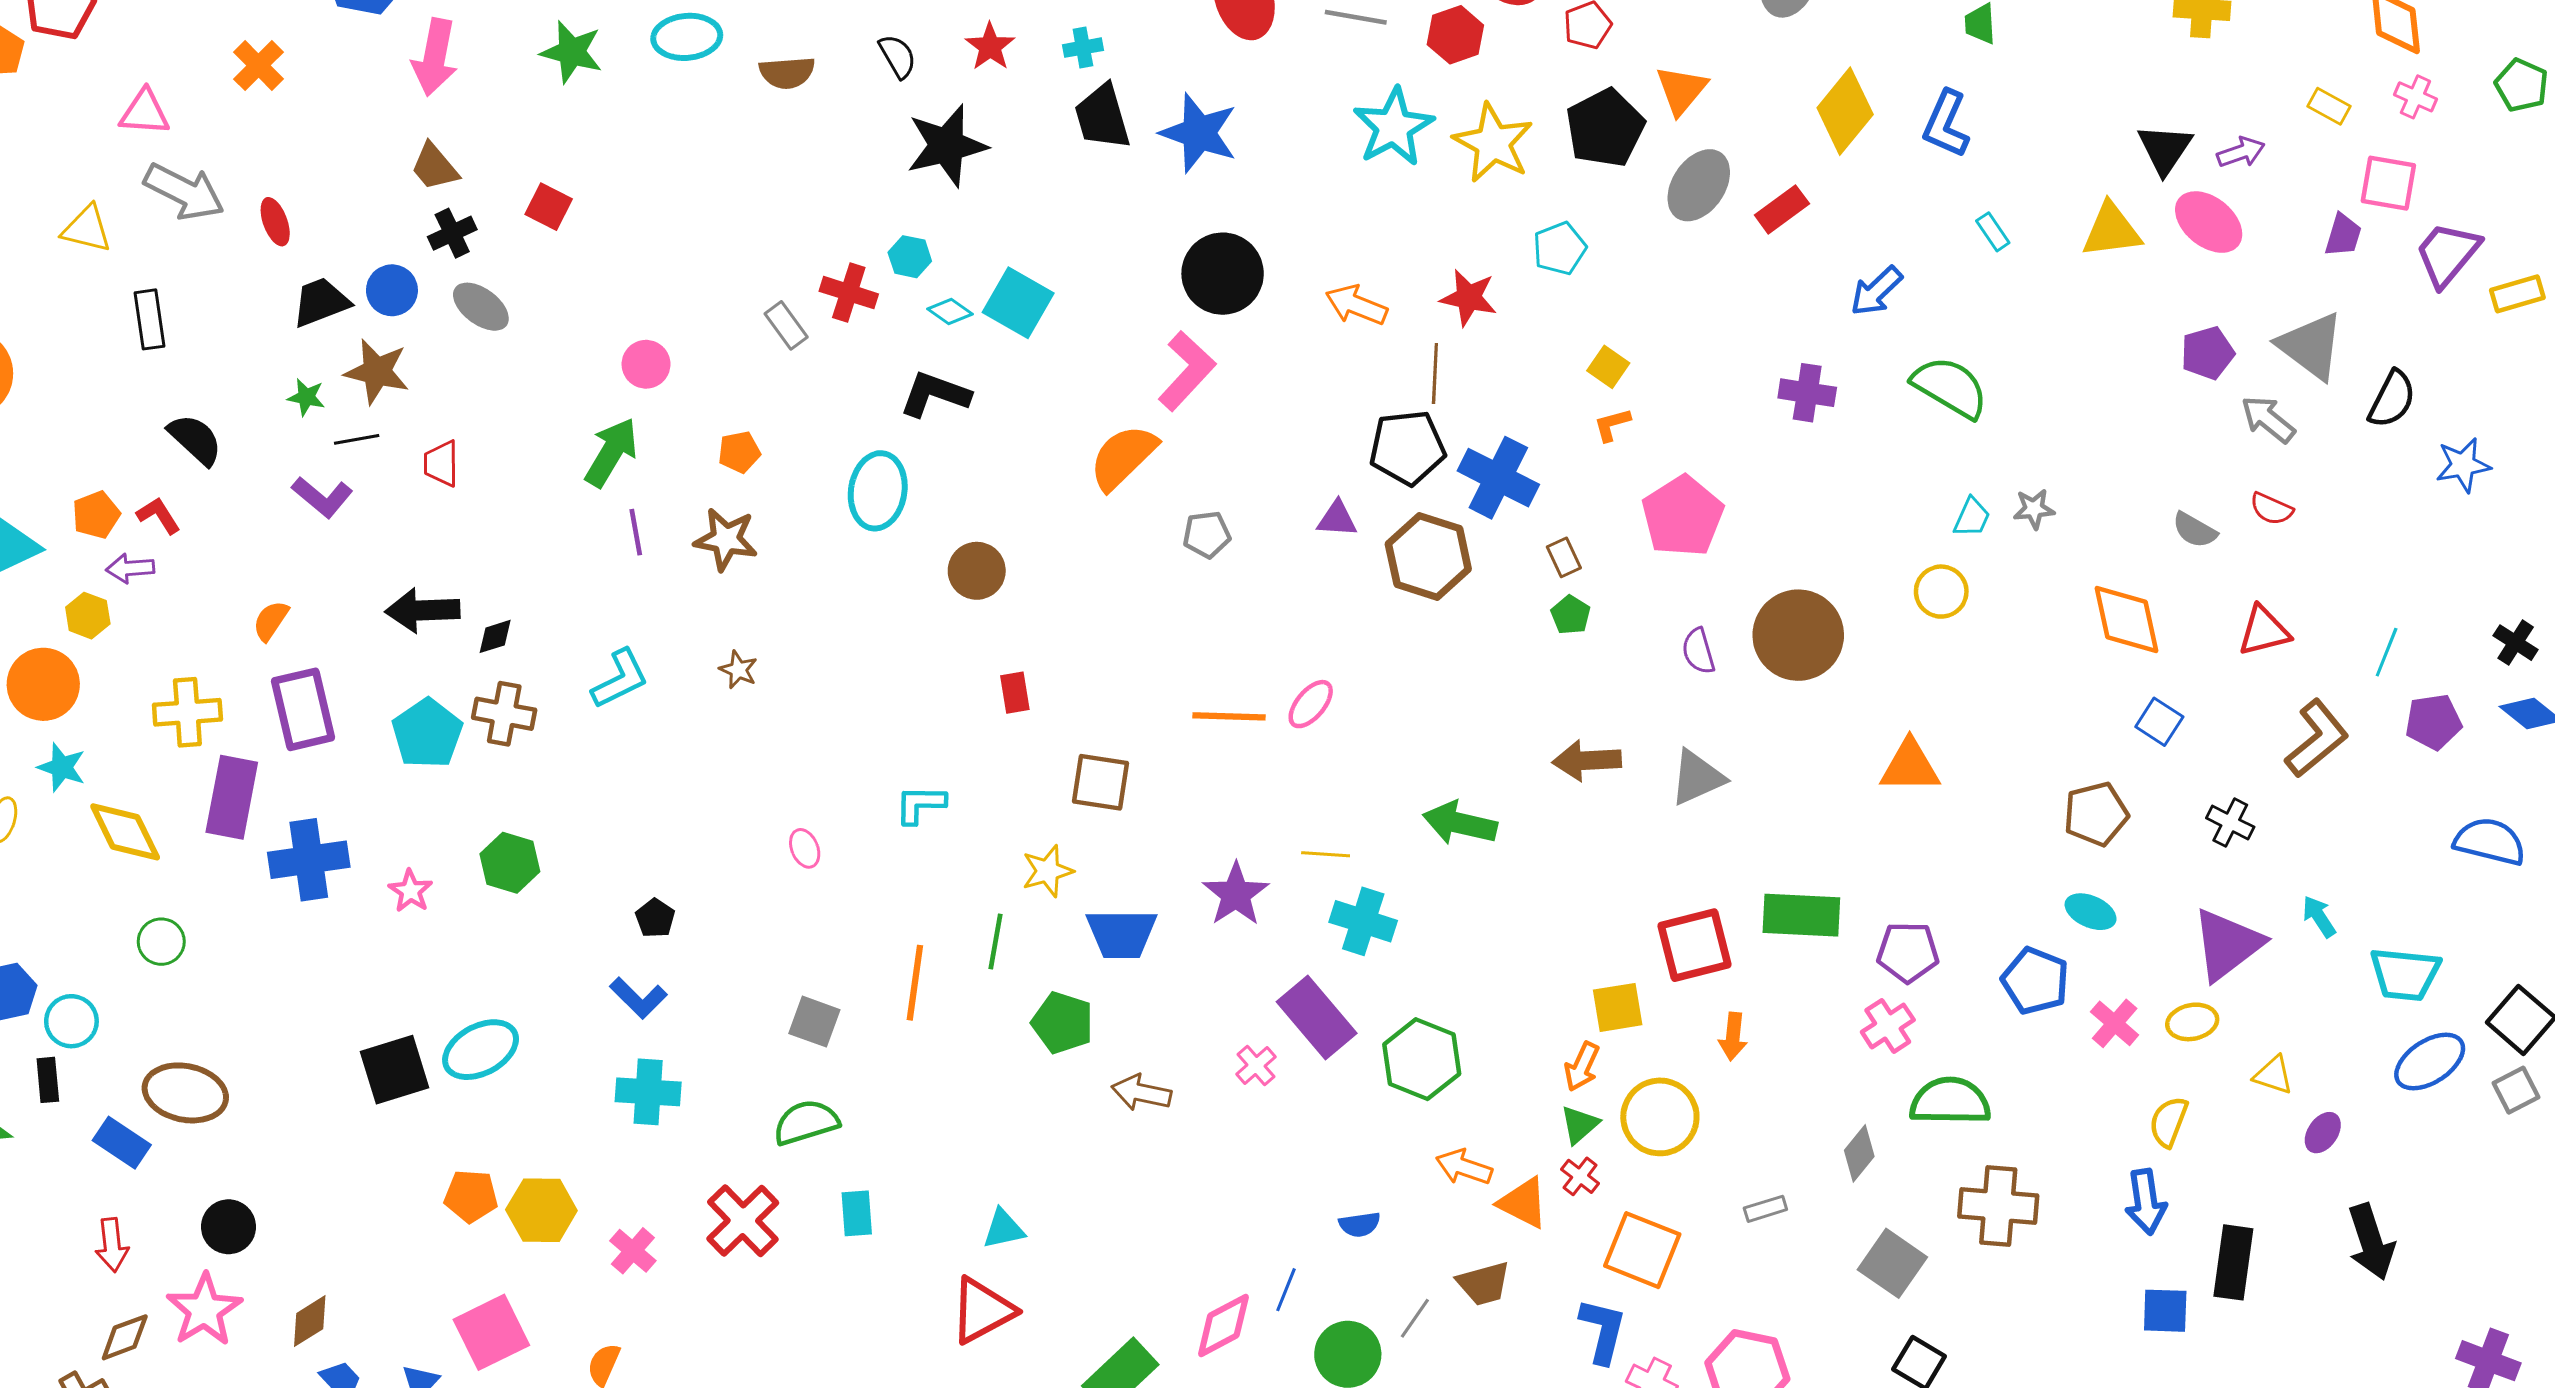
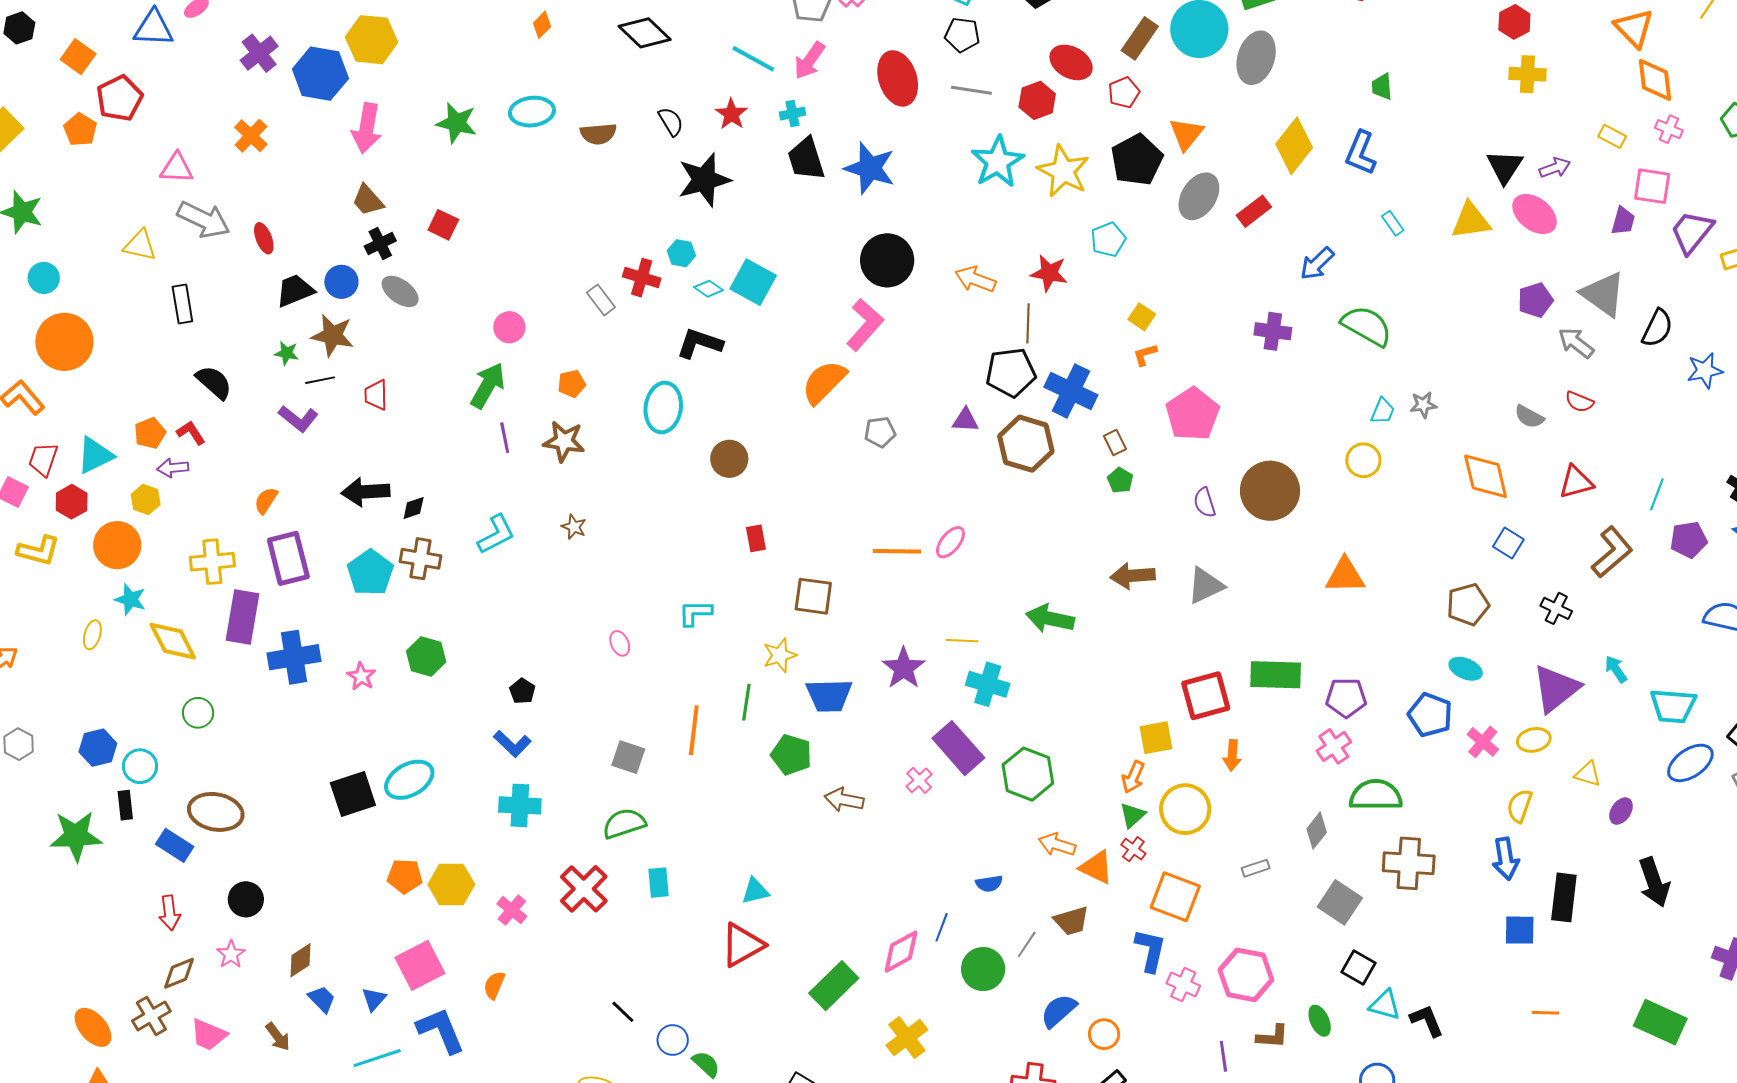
pink star: (204, 1310) -> (231, 954), size x0.6

